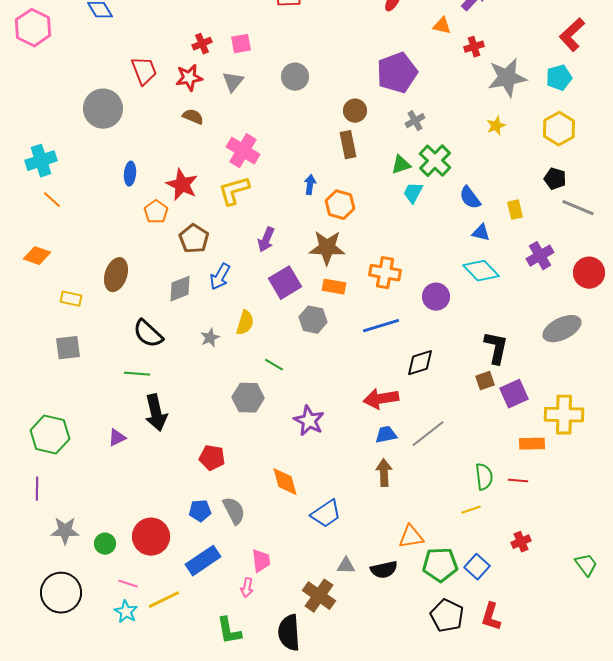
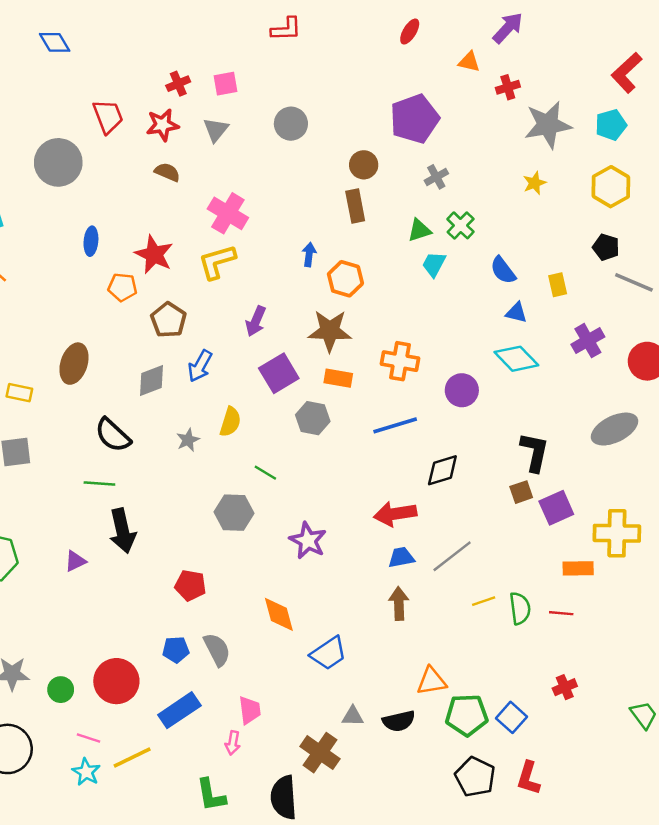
green cross: (435, 161) -> (461, 225), size x0.7
orange pentagon: (156, 212) -> (122, 287), turned -30
yellow line: (471, 510) -> (484, 601), moved

